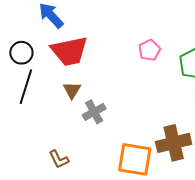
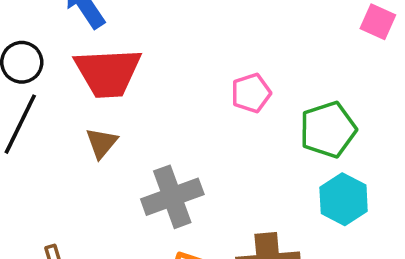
gray cross: (94, 112) -> (172, 197), moved, size x1.4

